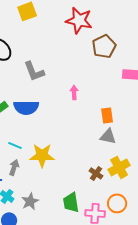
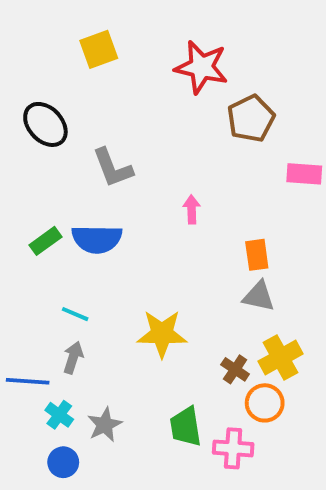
yellow star: (42, 155) -> (162, 334), moved
orange circle: (117, 203) -> (265, 403), moved

